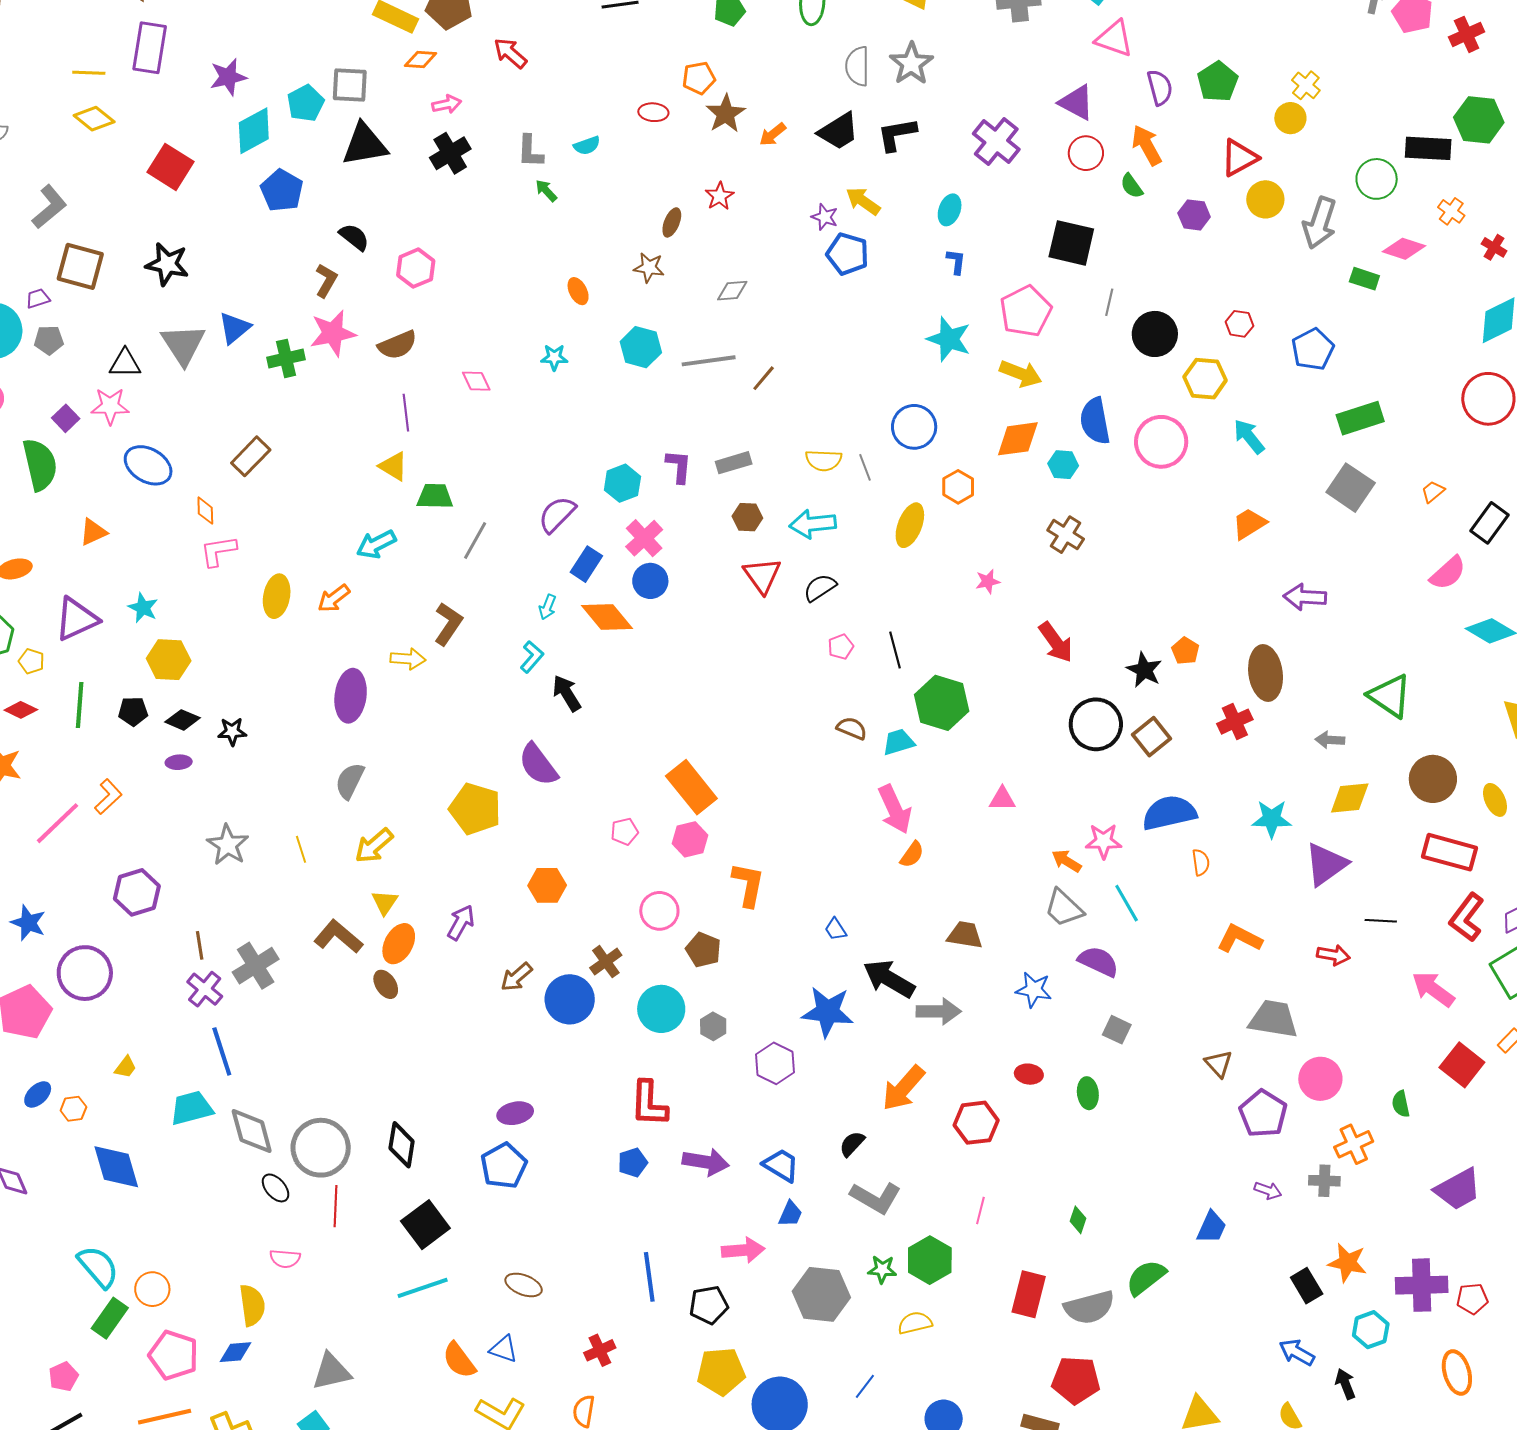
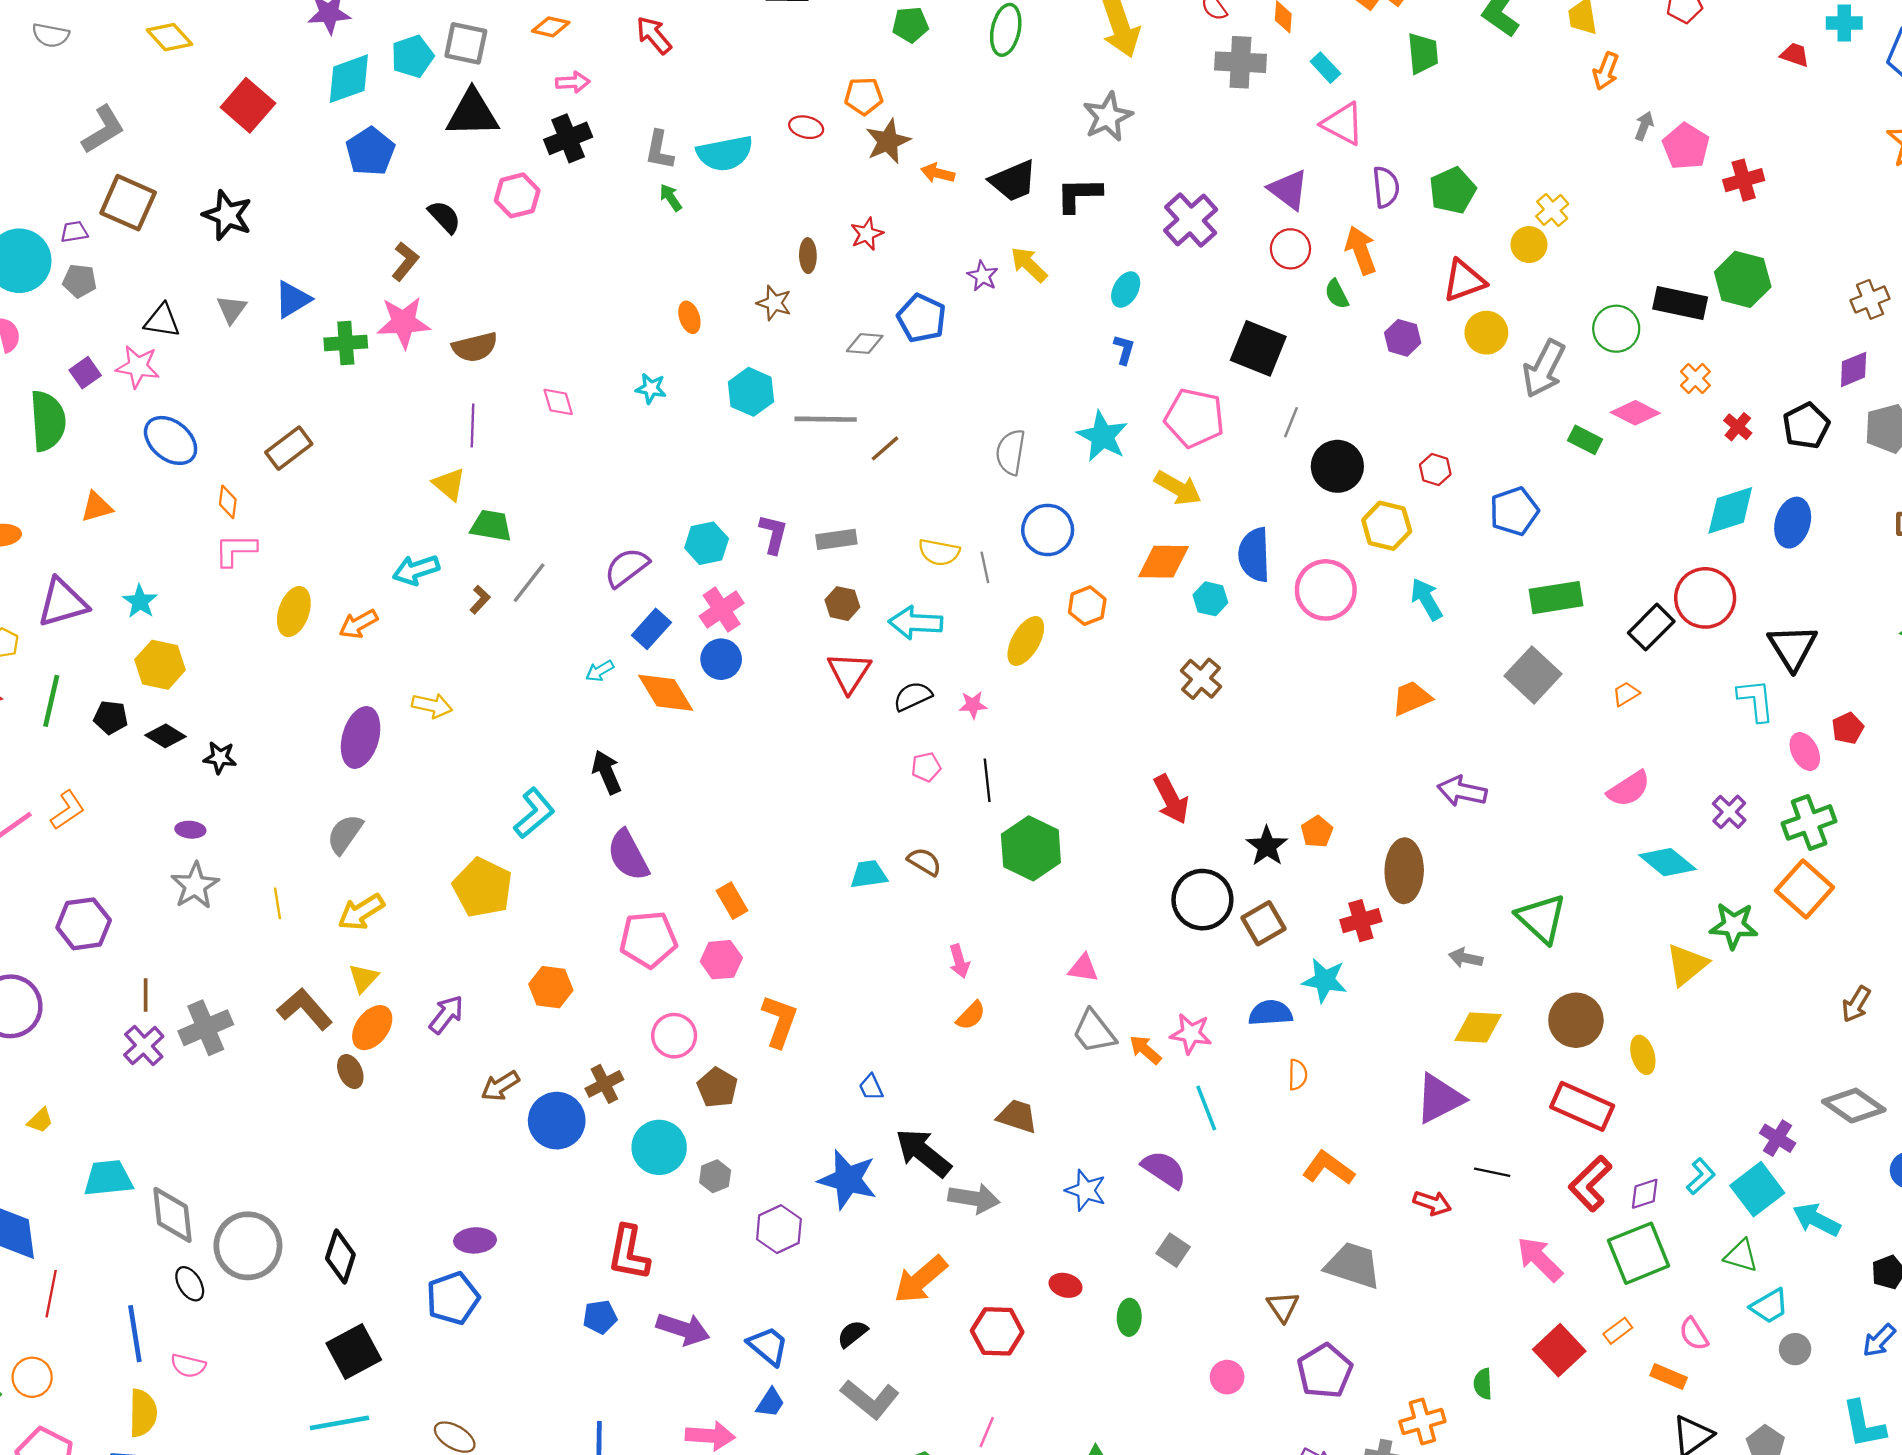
gray semicircle: (857, 66) -> (1011, 452), moved
orange arrow: (773, 134) -> (938, 173), turned 44
cyan semicircle: (587, 146) -> (725, 153), size x1.8
brown ellipse: (672, 222) -> (808, 256), turned -32
blue pentagon: (848, 254) -> (922, 318), moved
pink hexagon: (416, 268) -> (517, 195), moved
pink pentagon: (1026, 311) -> (1194, 418), turned 30
gray triangle: (183, 344) -> (231, 309), size x0.6
black rectangle: (1489, 523) -> (1651, 627), moved
pink star: (988, 581) -> (973, 705), moved
cyan arrow: (547, 607) -> (600, 671), turned 30
brown L-shape: (448, 624) -> (480, 600), moved, size x0.6
cyan L-shape: (532, 657) -> (534, 813), moved, size x1.4
cyan trapezoid: (898, 742) -> (869, 874), moved
purple ellipse: (179, 762) -> (190, 830), moved
purple semicircle: (538, 765) -> (628, 855), moved
orange rectangle: (691, 787) -> (732, 901), size x0.6
pink arrow: (895, 809) -> (959, 961), size x0.6
blue semicircle: (1169, 813) -> (1270, 1013), size x0.7
cyan star: (1272, 819) -> (1325, 980), moved
pink pentagon: (625, 831) -> (648, 939), size x1.8
gray trapezoid: (1064, 908) -> (1094, 1032), moved
blue line: (222, 1051) -> (135, 1334), moved
pink circle: (1320, 1079) -> (1227, 1377), moved, size x0.7
red line: (335, 1206) -> (51, 1294), moved

